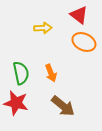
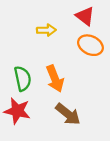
orange arrow: (51, 73) -> (55, 79), size x1.4

